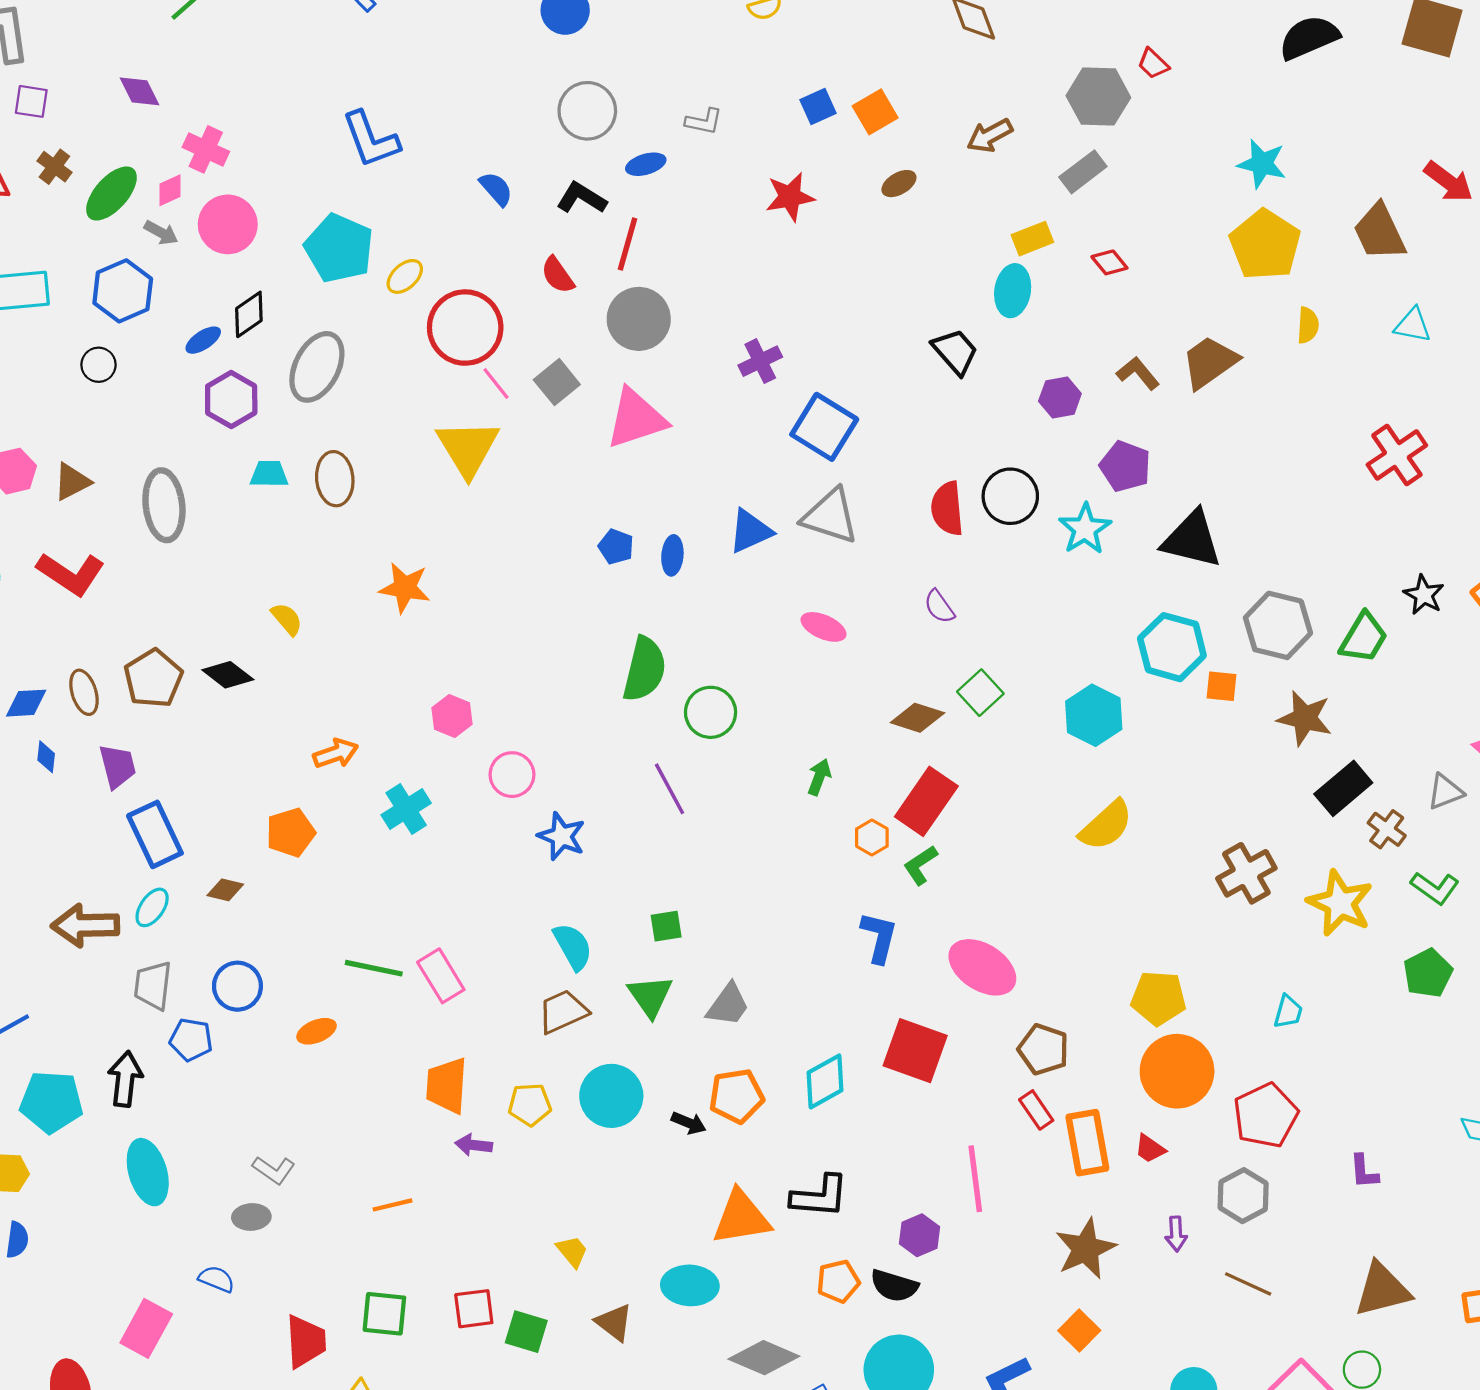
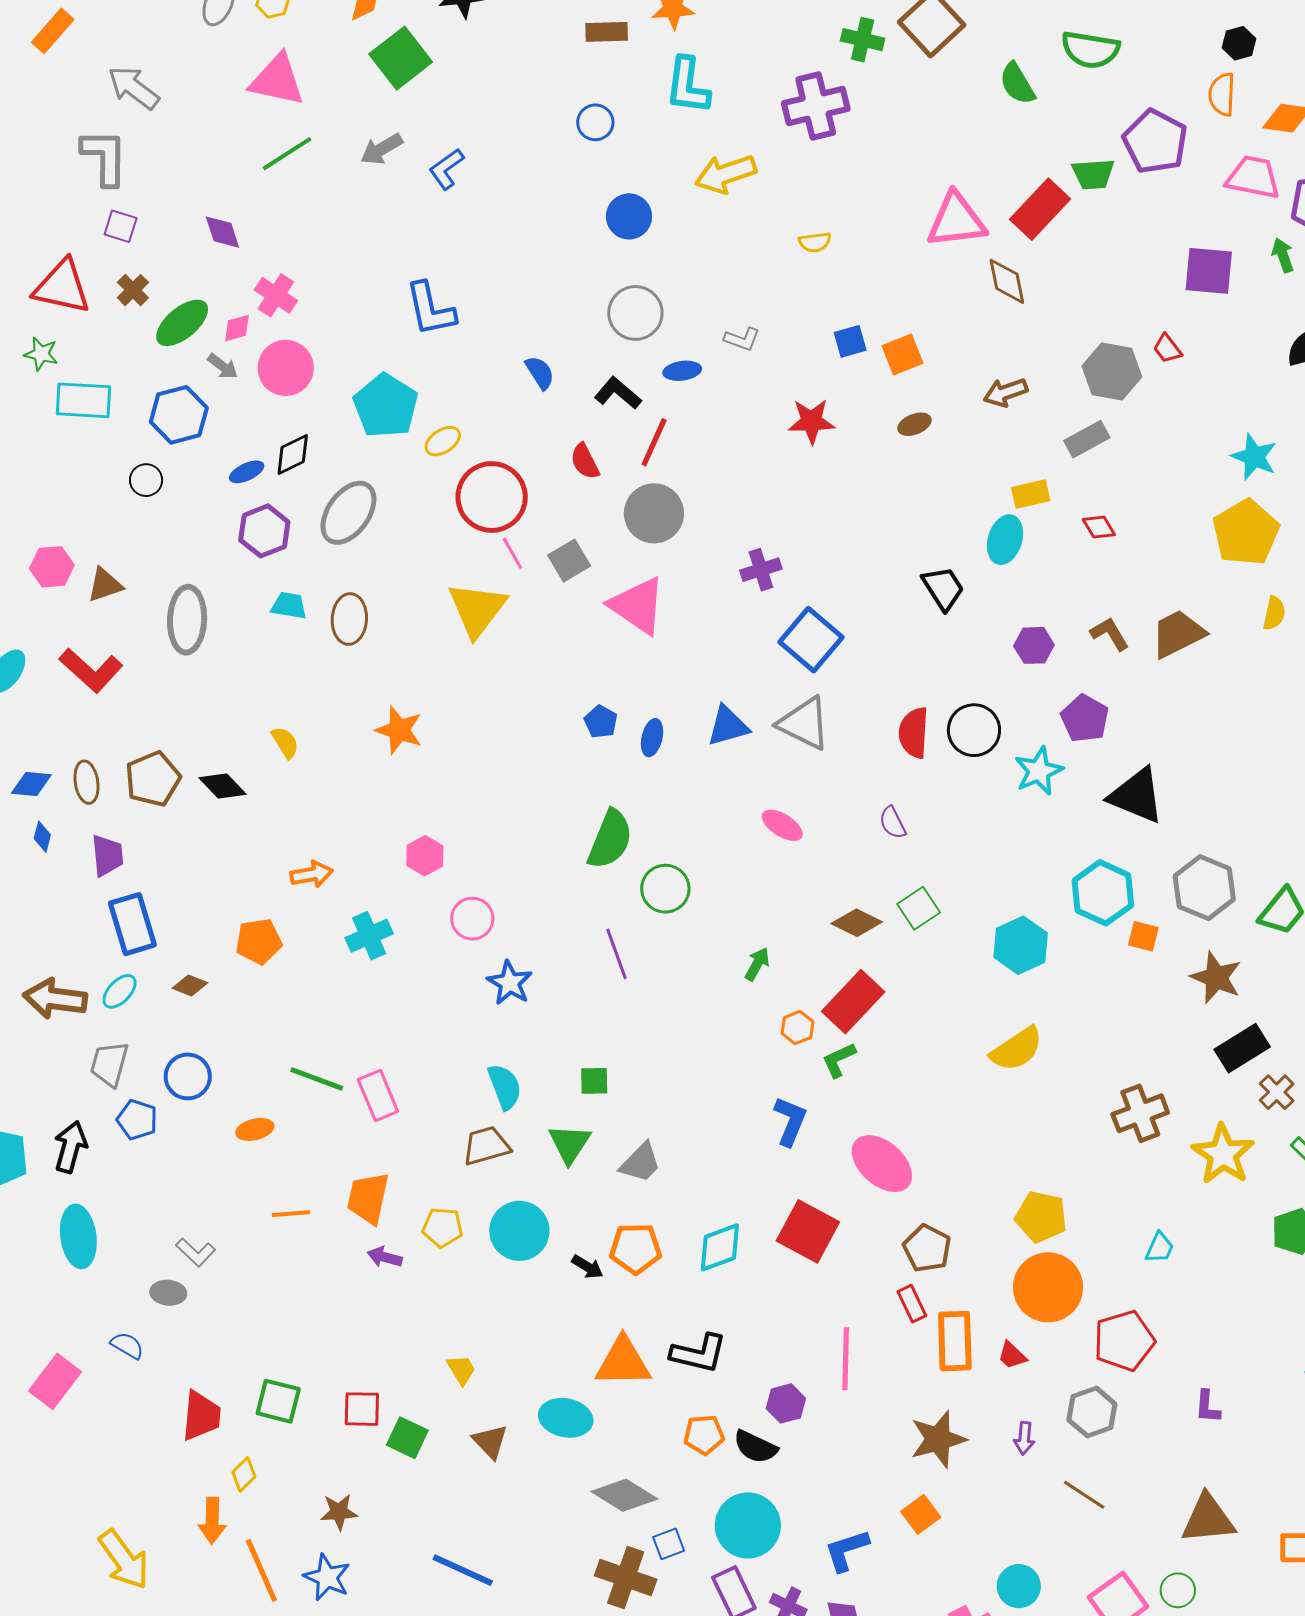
pink triangle: (636, 419) -> (638, 606), turned 44
orange line: (393, 1205) -> (291, 1214), moved

